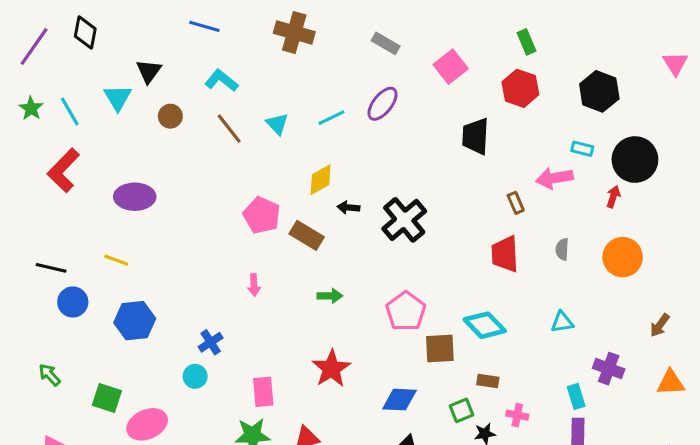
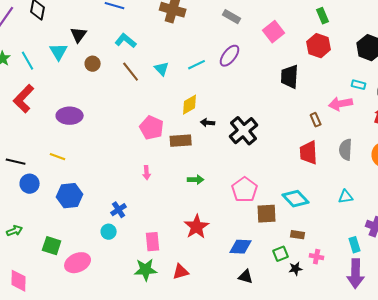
brown rectangle: (307, 235) -> (181, 141), turned -35
gray semicircle: (562, 249) -> (346, 150), size x1.5
green arrow: (50, 375) -> (15, 231), turned 112

